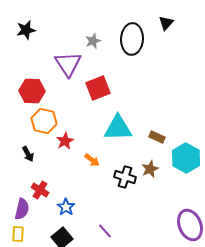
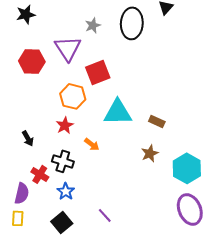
red hexagon: (32, 91) -> (32, 61), moved
orange hexagon: (44, 121) -> (73, 96), moved
cyan hexagon: (186, 158) -> (187, 168), moved
black cross: (125, 177) -> (63, 161), moved

